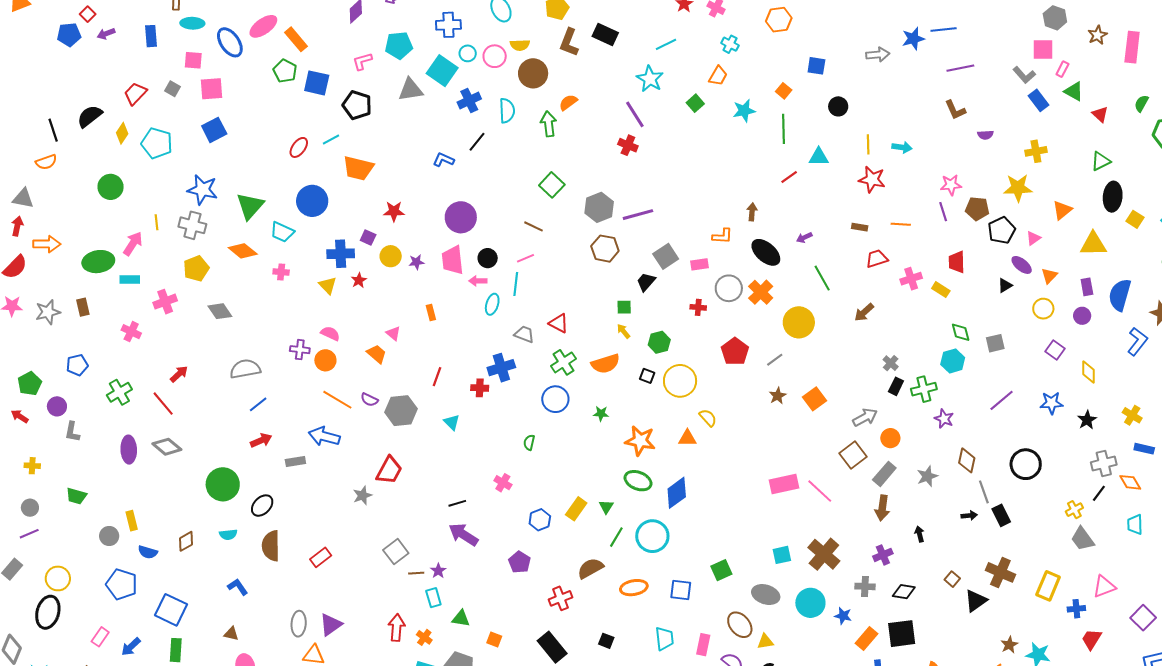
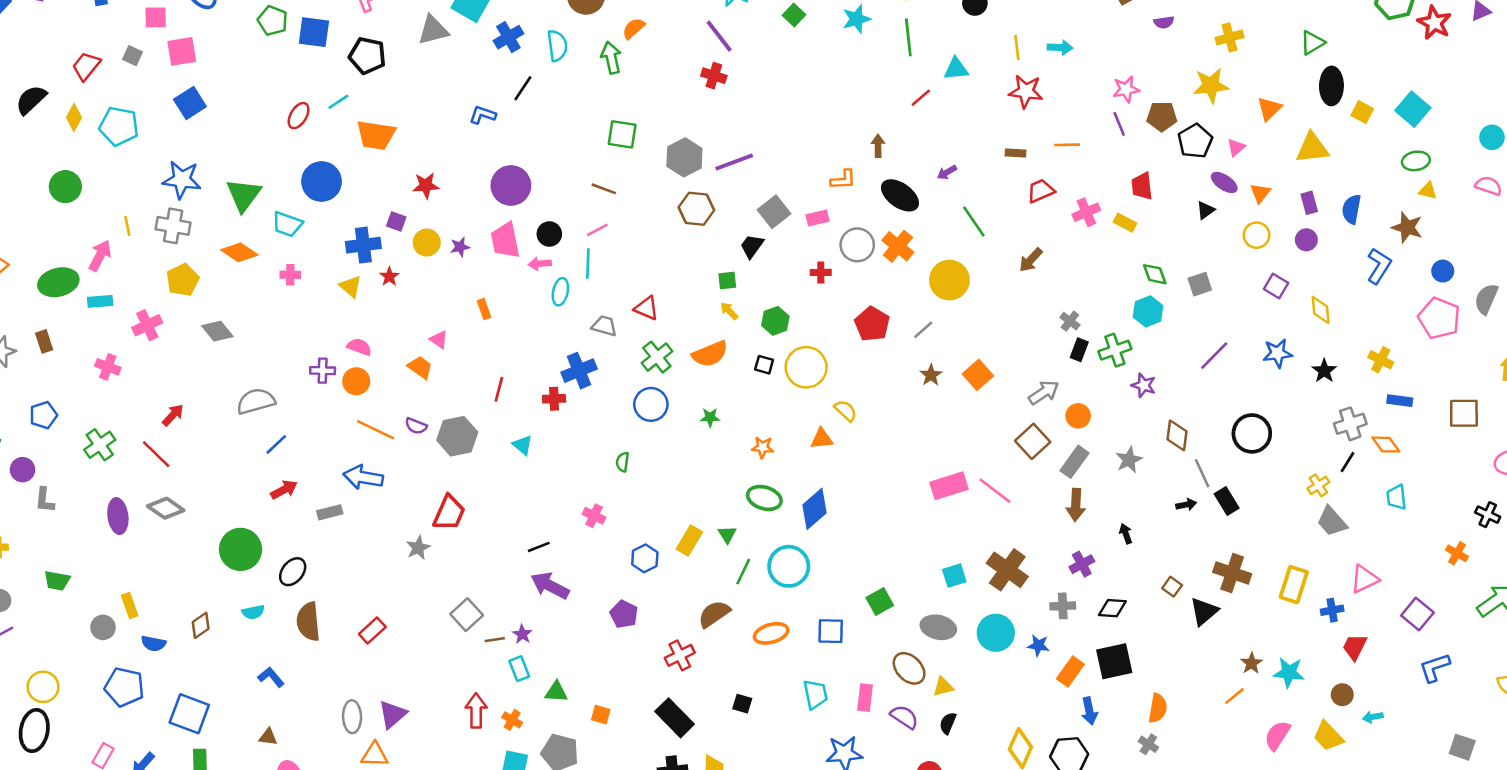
green square: (552, 185) -> (622, 134), turned -30
blue semicircle: (1120, 295) -> (1351, 209), size x0.7
orange star: (640, 441) -> (763, 447), size x0.6

